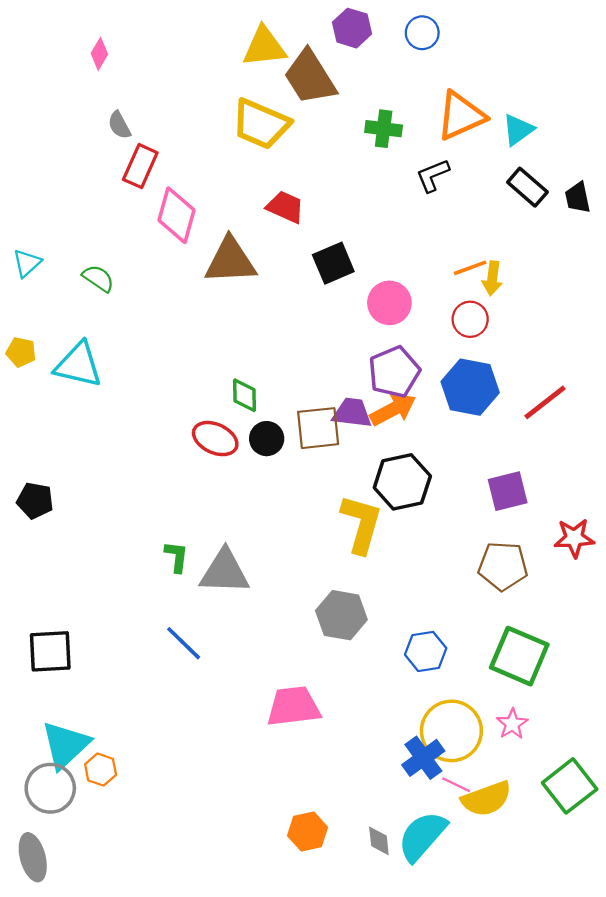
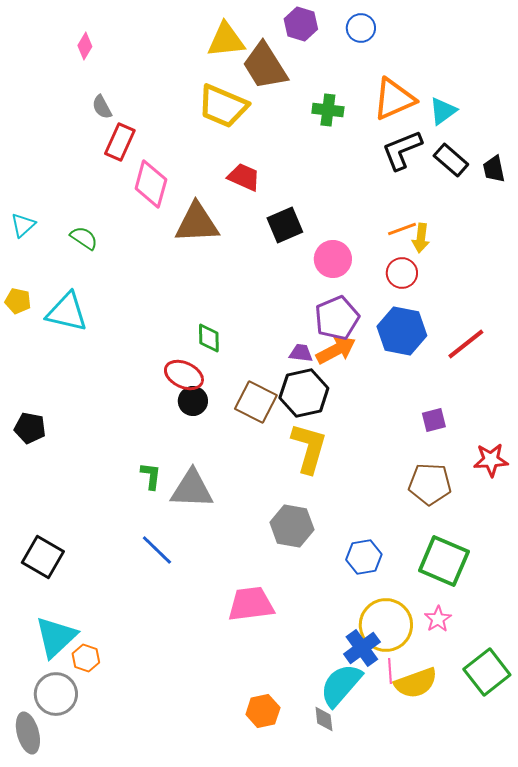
black L-shape: (433, 175) -> (402, 150), moved, size x1.4
purple trapezoid: (352, 413) -> (301, 353), size x0.7
brown square: (318, 428) -> (256, 402), moved, turned 33
black circle: (267, 439) -> (193, 401), moved
black hexagon: (402, 482) -> (304, 393), moved
purple square: (508, 491) -> (434, 420), size x0.7
black square: (50, 651) -> (43, 557), turned 33
pink line: (456, 785) -> (390, 671), turned 60
gray circle: (50, 788) -> (56, 694), moved
cyan semicircle: (422, 836) -> (341, 685), moved

